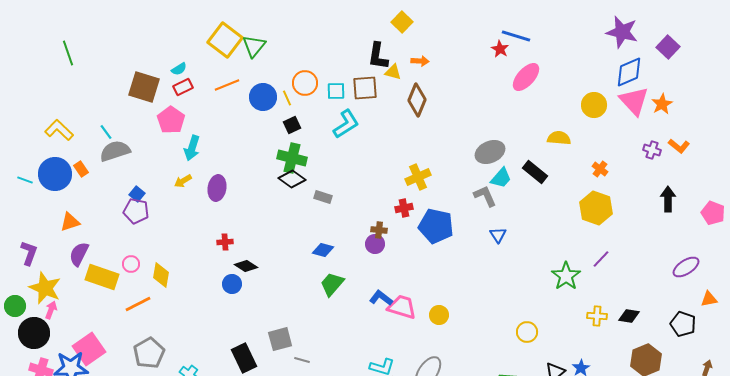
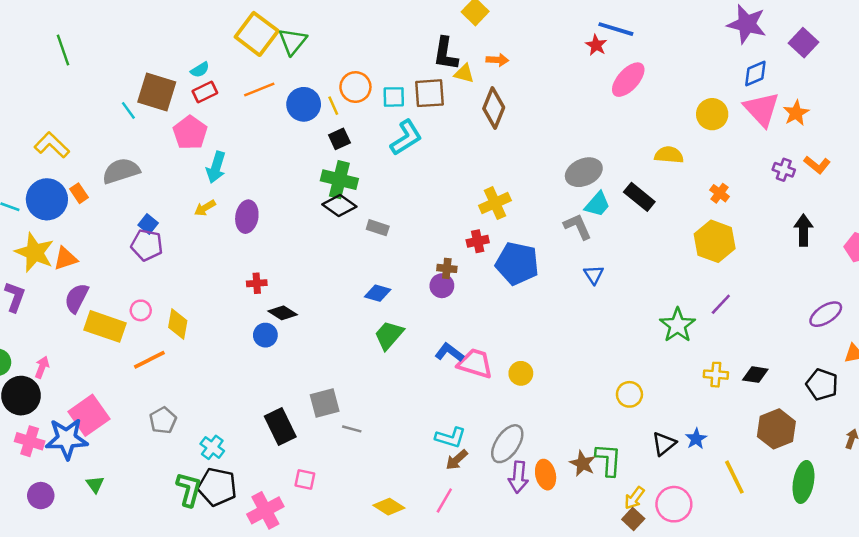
blue diamond: (629, 72) -> (755, 73), size x0.7
cyan line: (106, 132) -> (128, 110), moved
yellow star: (45, 288) -> (35, 252), moved
gray pentagon: (149, 353) -> (163, 420), size x0.7

